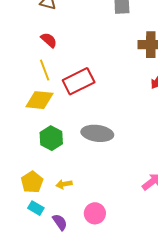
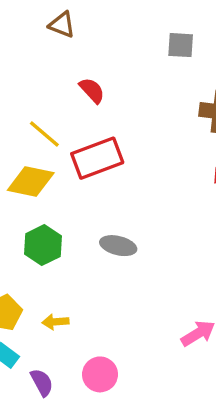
red semicircle: (49, 40) -> (92, 90), moved
yellow line: (45, 70) -> (44, 134), turned -35
gray ellipse: (97, 133) -> (118, 246), size x0.7

